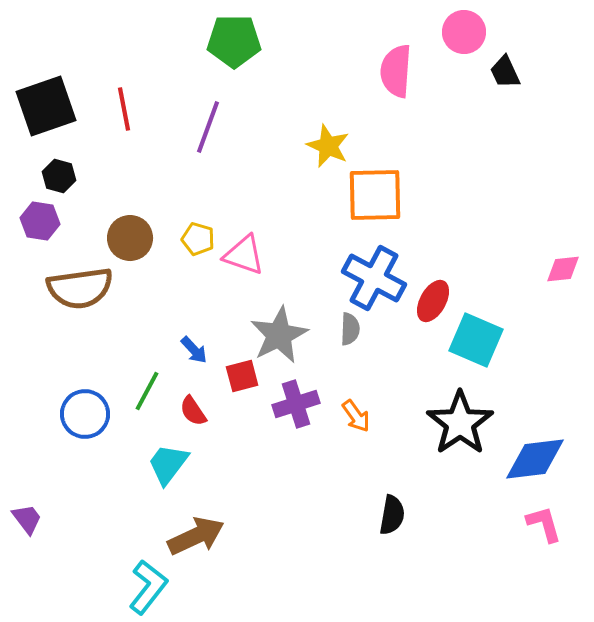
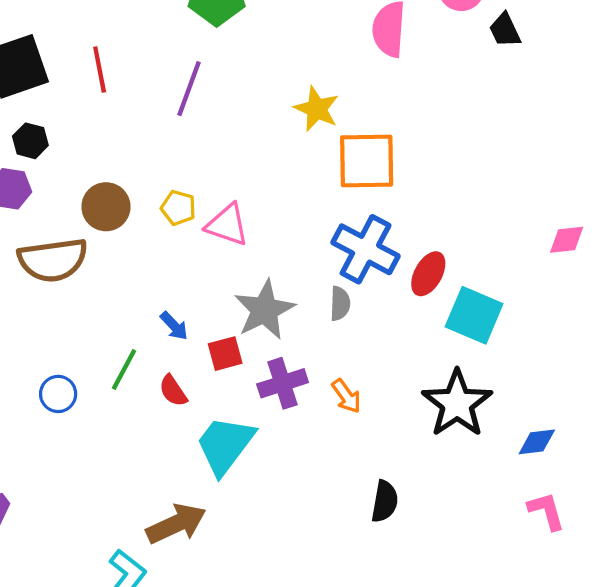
blue circle: (85, 414) -> (58, 394), size x0.7
blue diamond: (535, 459) -> (537, 442), size x0.6
cyan trapezoid: (168, 464) -> (225, 445), moved, size x1.4

